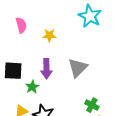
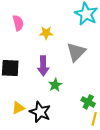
gray triangle: (78, 68) -> (76, 52), moved
green star: (32, 87) -> (55, 85), moved

